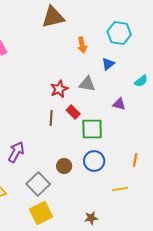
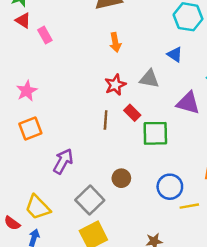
orange arrow: (82, 45) -> (115, 42), moved
blue triangle: (108, 64) -> (175, 54), turned -48
purple triangle: (119, 104) -> (188, 103), size x1.5
blue circle: (94, 161) -> (170, 187), moved

